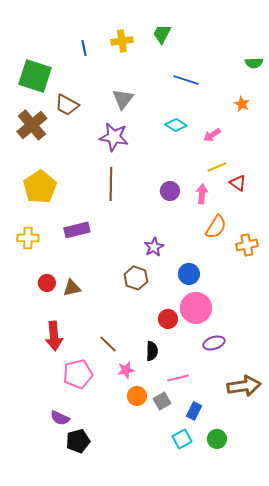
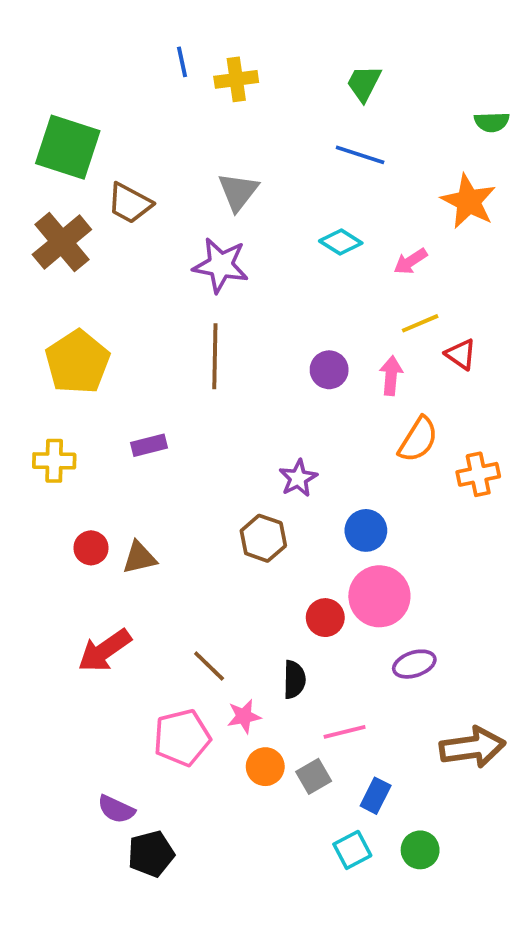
green trapezoid: (162, 34) -> (364, 83), moved
blue line: (84, 48) -> (182, 62), moved
orange star: (242, 104) -> (469, 201), size x1.8
purple rectangle: (77, 230) -> (149, 445), size x0.7
red arrow: (54, 336) -> (105, 650), turned 60
pink pentagon: (78, 374) -> (182, 738), moved

